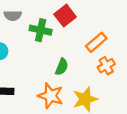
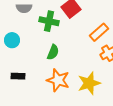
green semicircle: (62, 67) -> (53, 52), moved

